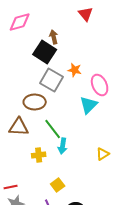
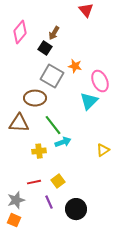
pink diamond: (20, 22) -> (20, 32), moved, turned -35
brown arrow: (54, 37) -> (54, 33), turned -136
black square: (45, 52) -> (45, 48), size x0.6
cyan arrow: (63, 146) -> (63, 142), turned -119
red line: (11, 187) -> (34, 182), moved

